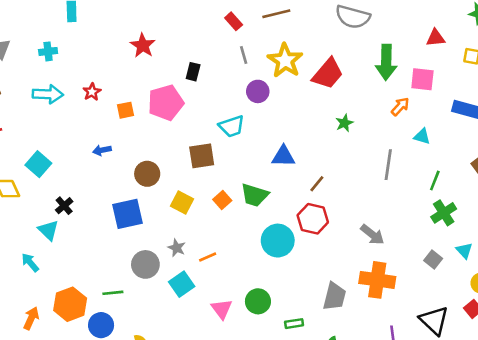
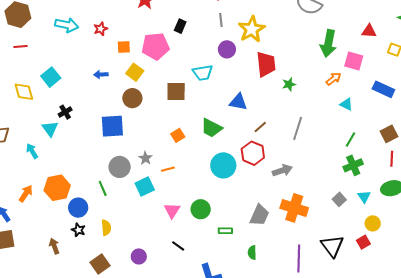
red trapezoid: (328, 74) -> (266, 64), moved, turned -56
gray line: (388, 165) -> (298, 128), moved
orange square: (222, 200) -> (178, 135), moved
yellow square: (182, 202) -> (135, 72), moved
gray arrow: (372, 235) -> (282, 170), moved, turned -66
green line: (113, 293) -> (103, 188), moved, turned 63

